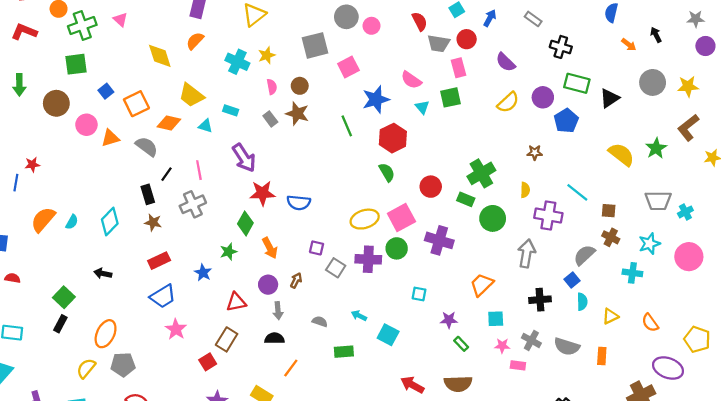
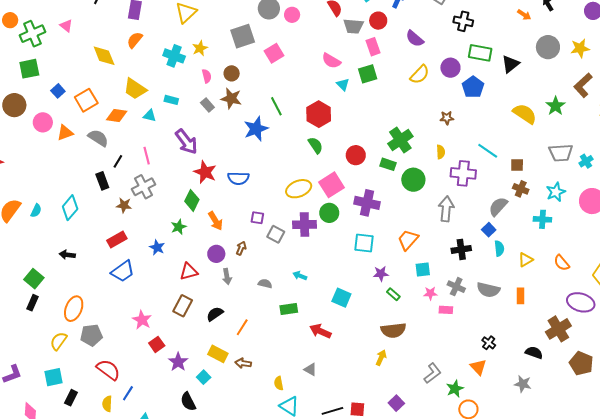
blue star: (376, 99) -> (256, 129), moved
red star: (262, 193) -> (205, 172), turned 30
brown star: (153, 222) -> (124, 205), moved
cyan square: (419, 294) -> (364, 243), moved, size x1.5
pink star: (176, 329) -> (142, 320), moved
cyan square: (388, 335) -> (341, 298), moved
black semicircle: (274, 338) -> (215, 314), moved, turned -30
red square: (208, 362) -> (157, 344), moved
red arrow: (412, 385) -> (320, 331), moved

